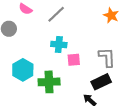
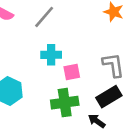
green cross: (49, 82) -> (65, 103), moved

